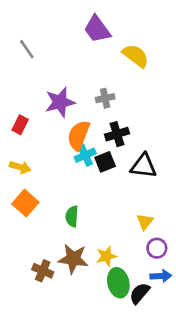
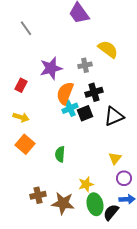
yellow semicircle: (136, 56) -> (108, 49), moved
black triangle: (144, 166) -> (114, 116), turned -30
brown star: (73, 259) -> (63, 203), moved
brown cross: (43, 271) -> (38, 195), turned -35

